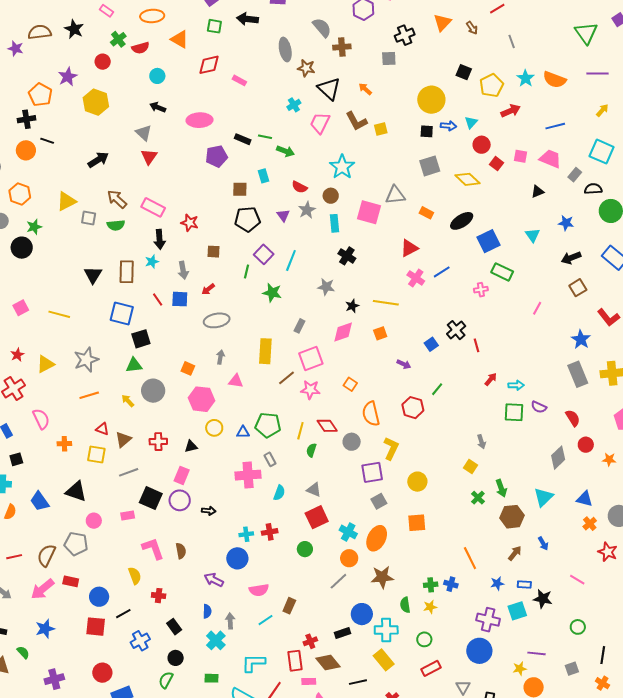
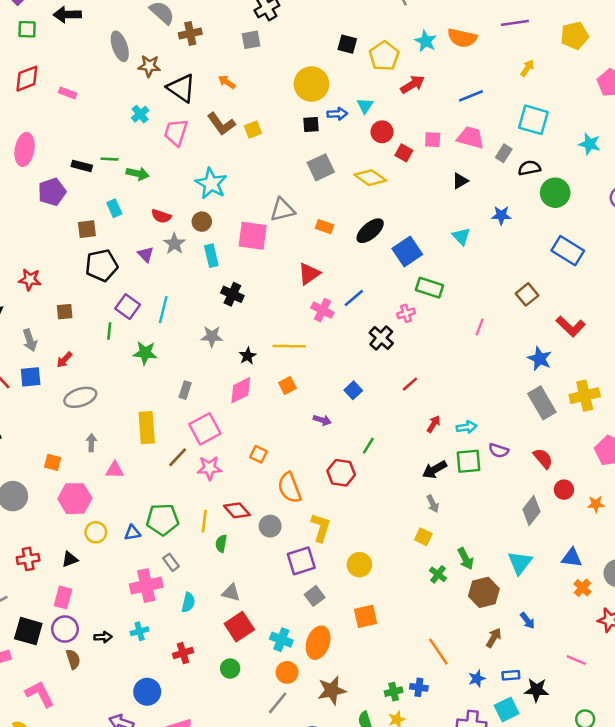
pink ellipse: (200, 120) -> (25, 149), turned -70
black arrow: (571, 258) -> (435, 470), moved
black cross: (456, 330) -> (381, 338), moved
red line: (476, 345) -> (410, 384), turned 72
cyan cross: (246, 534) -> (140, 631), moved
brown semicircle: (181, 551) -> (73, 659), moved

